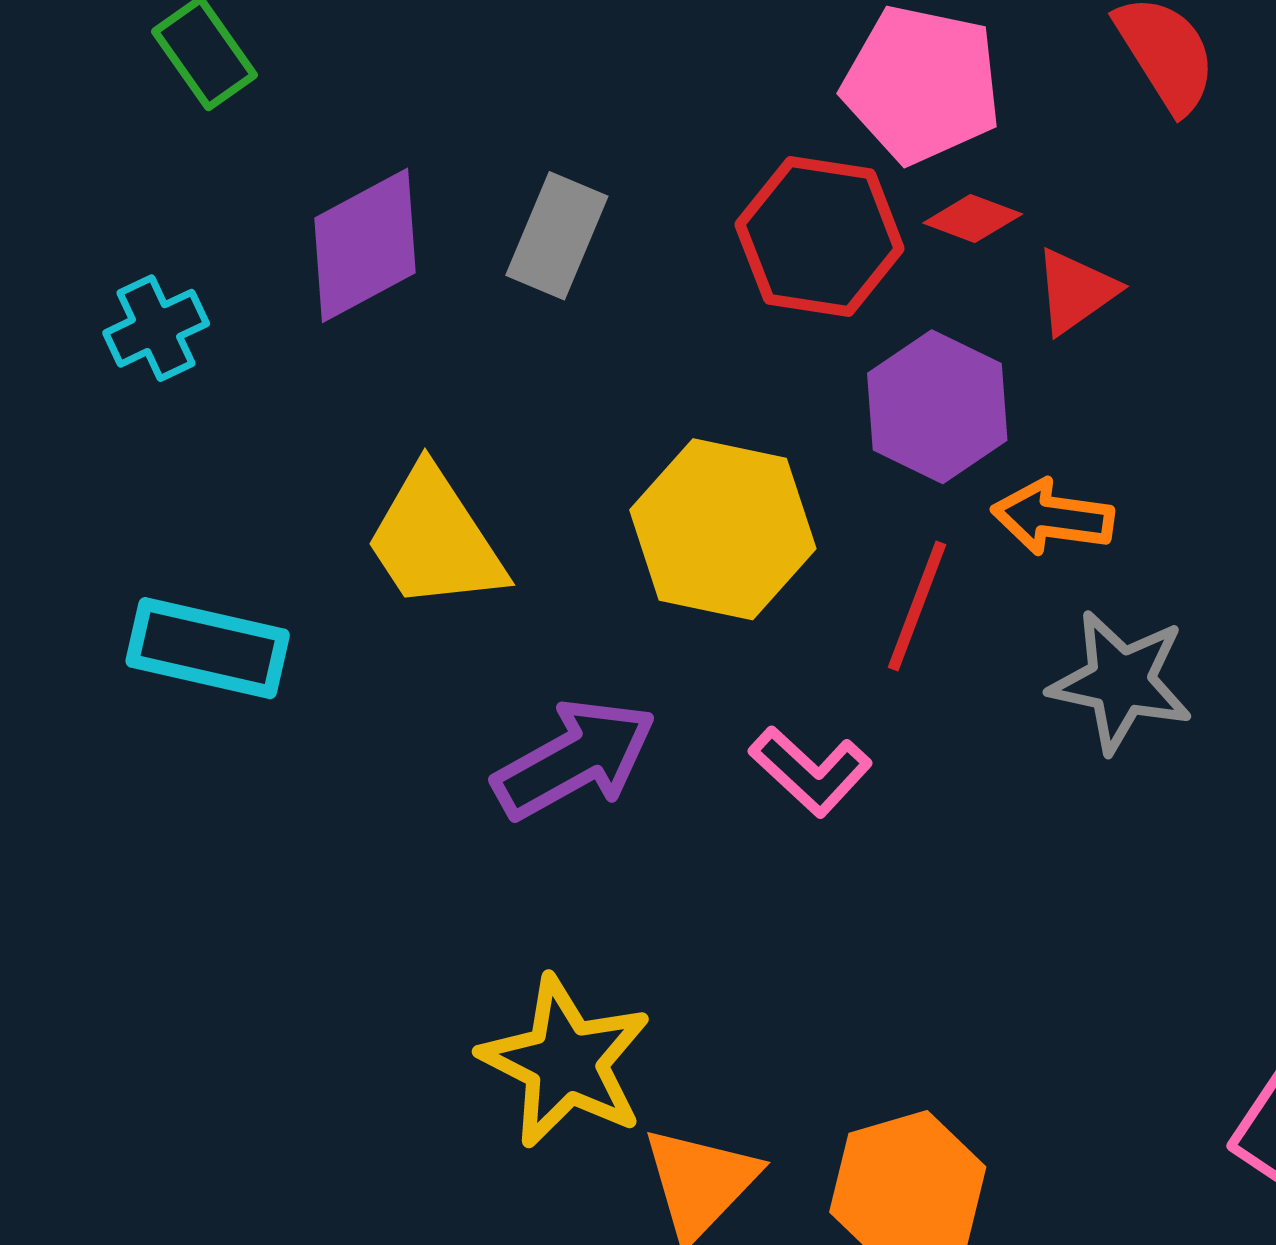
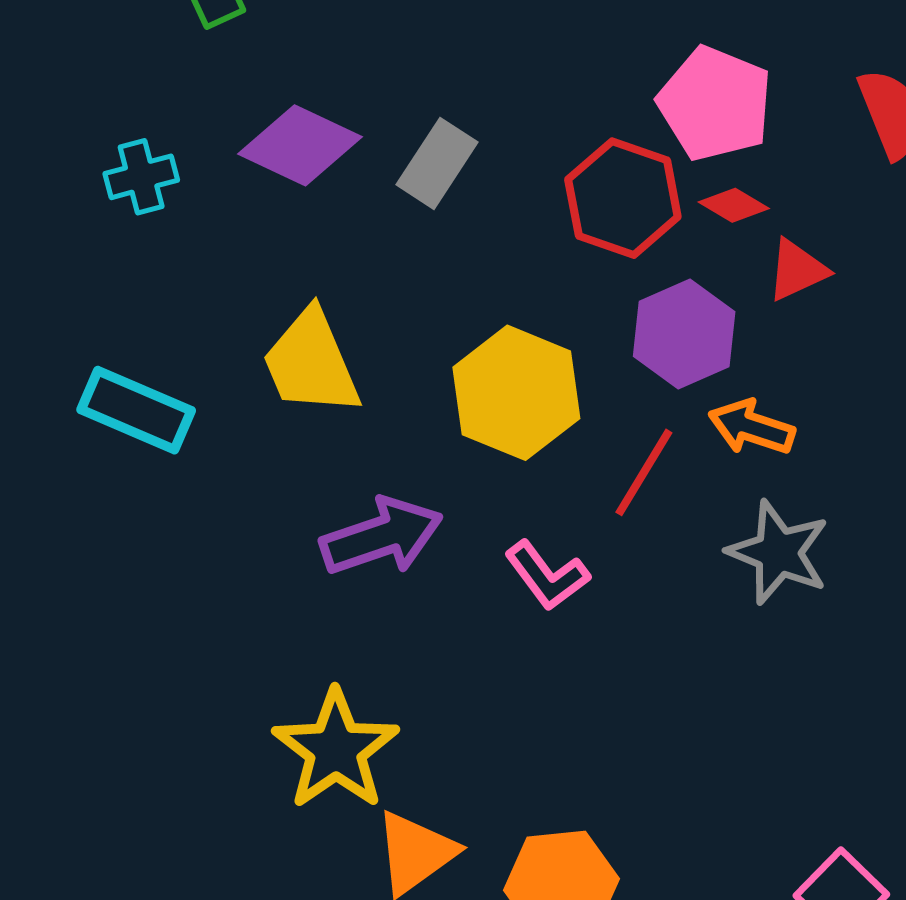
purple diamond: (365, 245) -> (300, 145), turned 43

